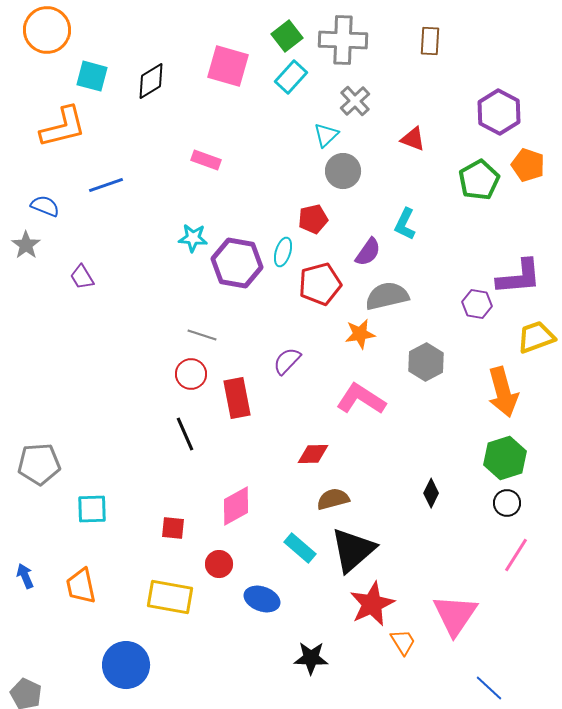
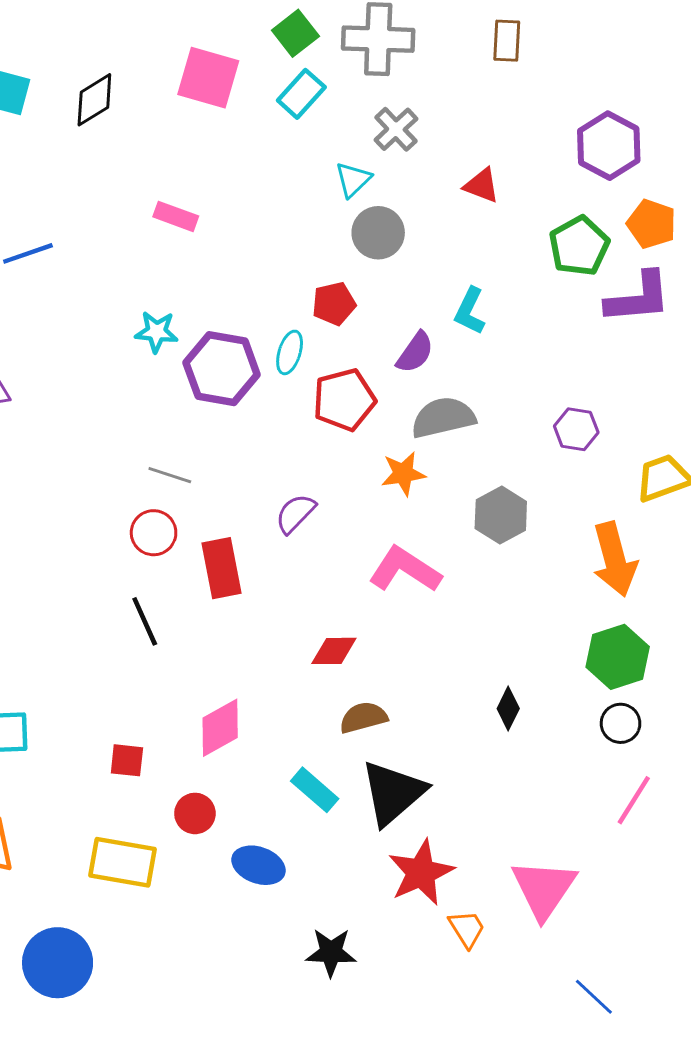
purple L-shape: (519, 277) -> (638, 298), moved

